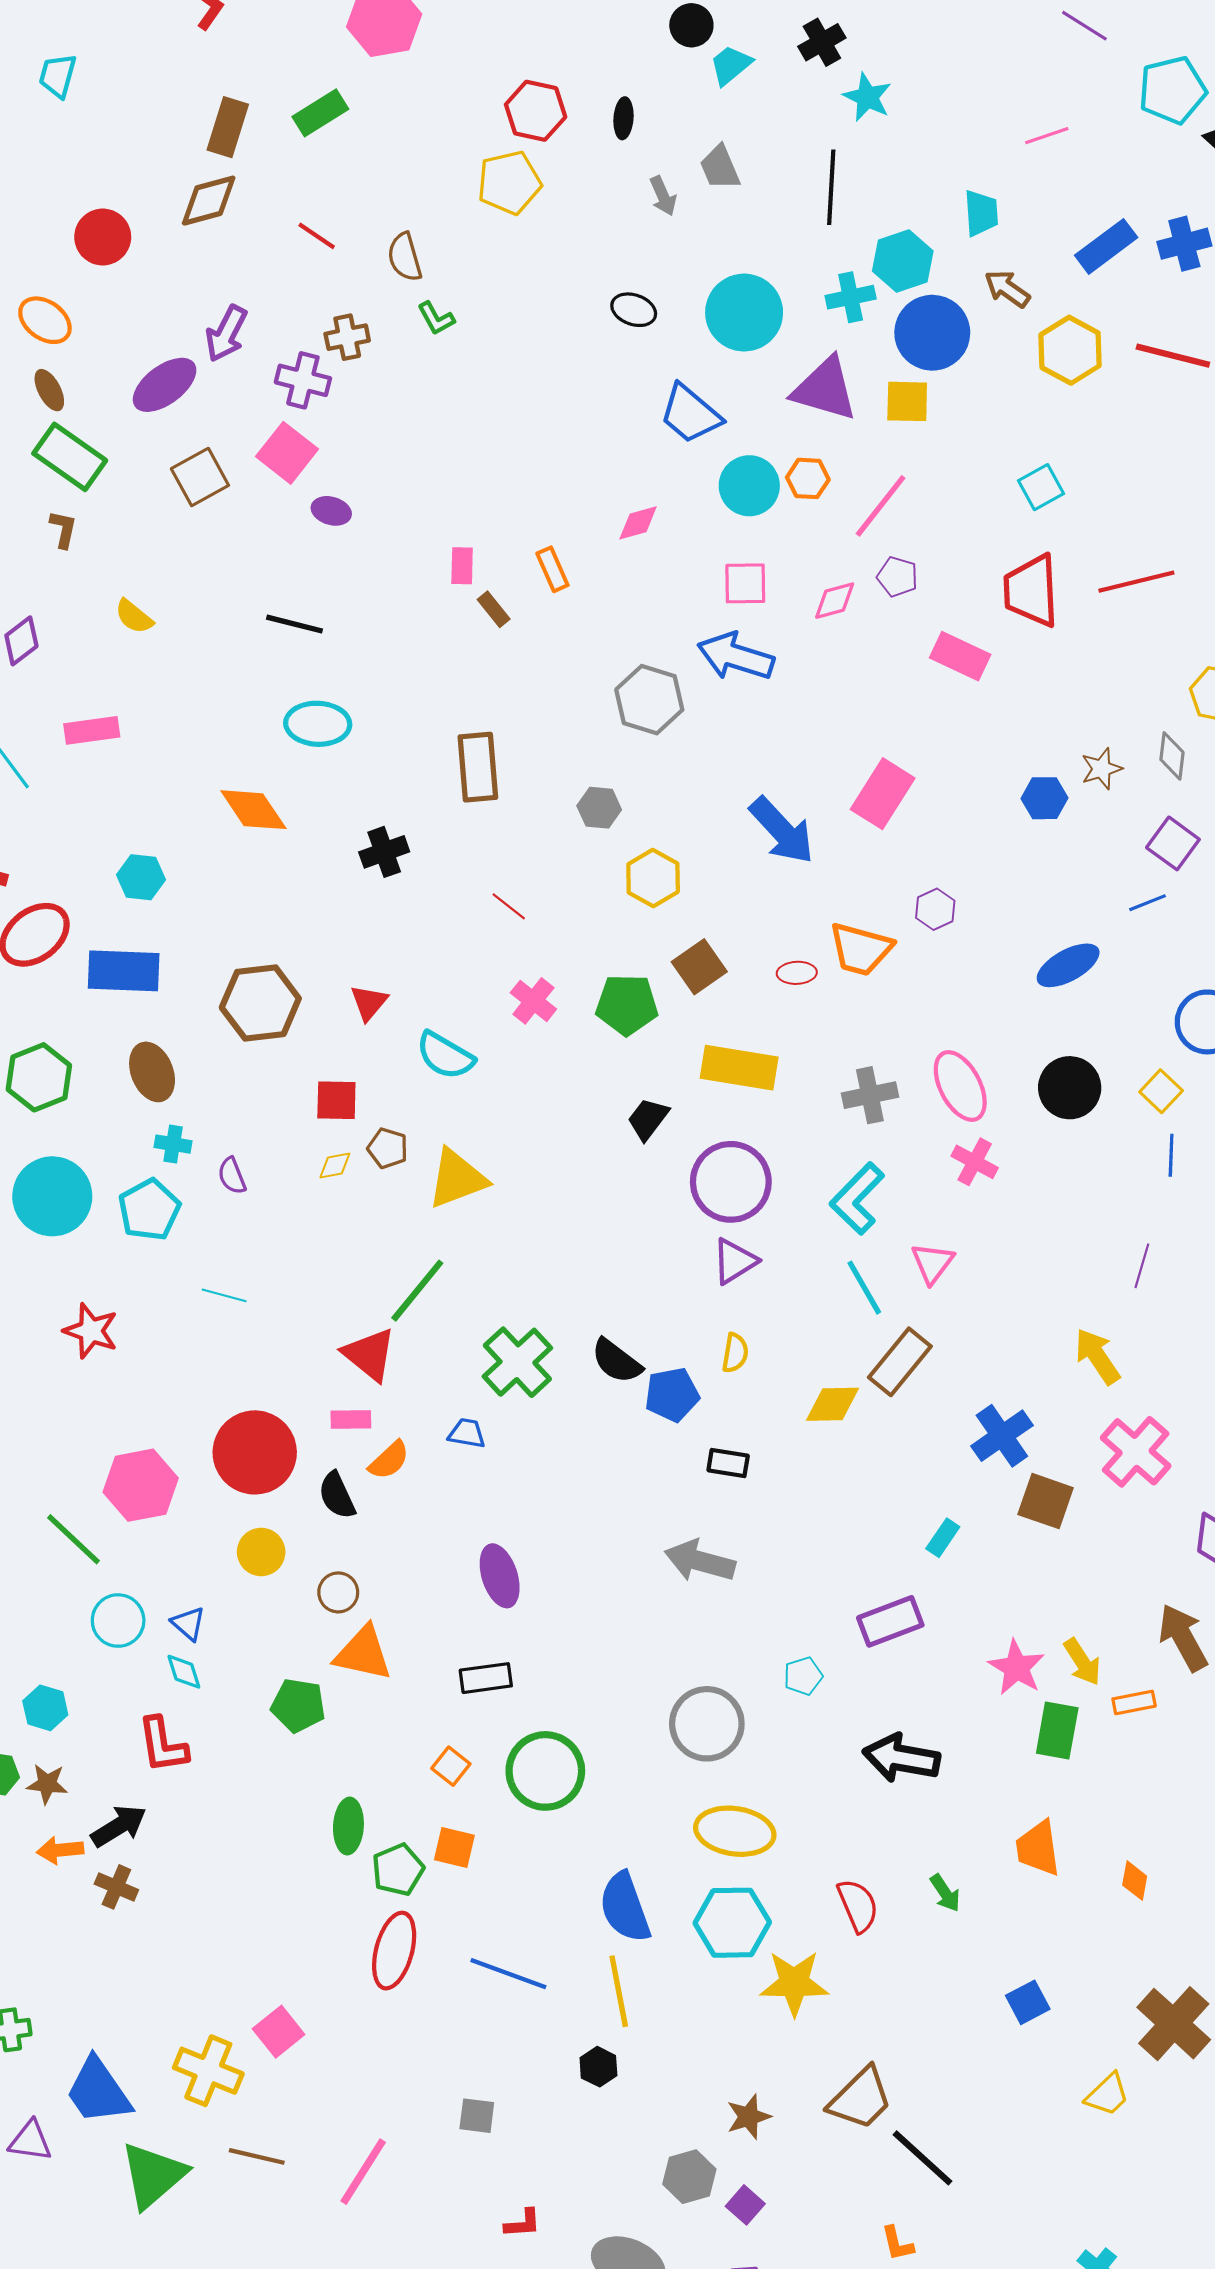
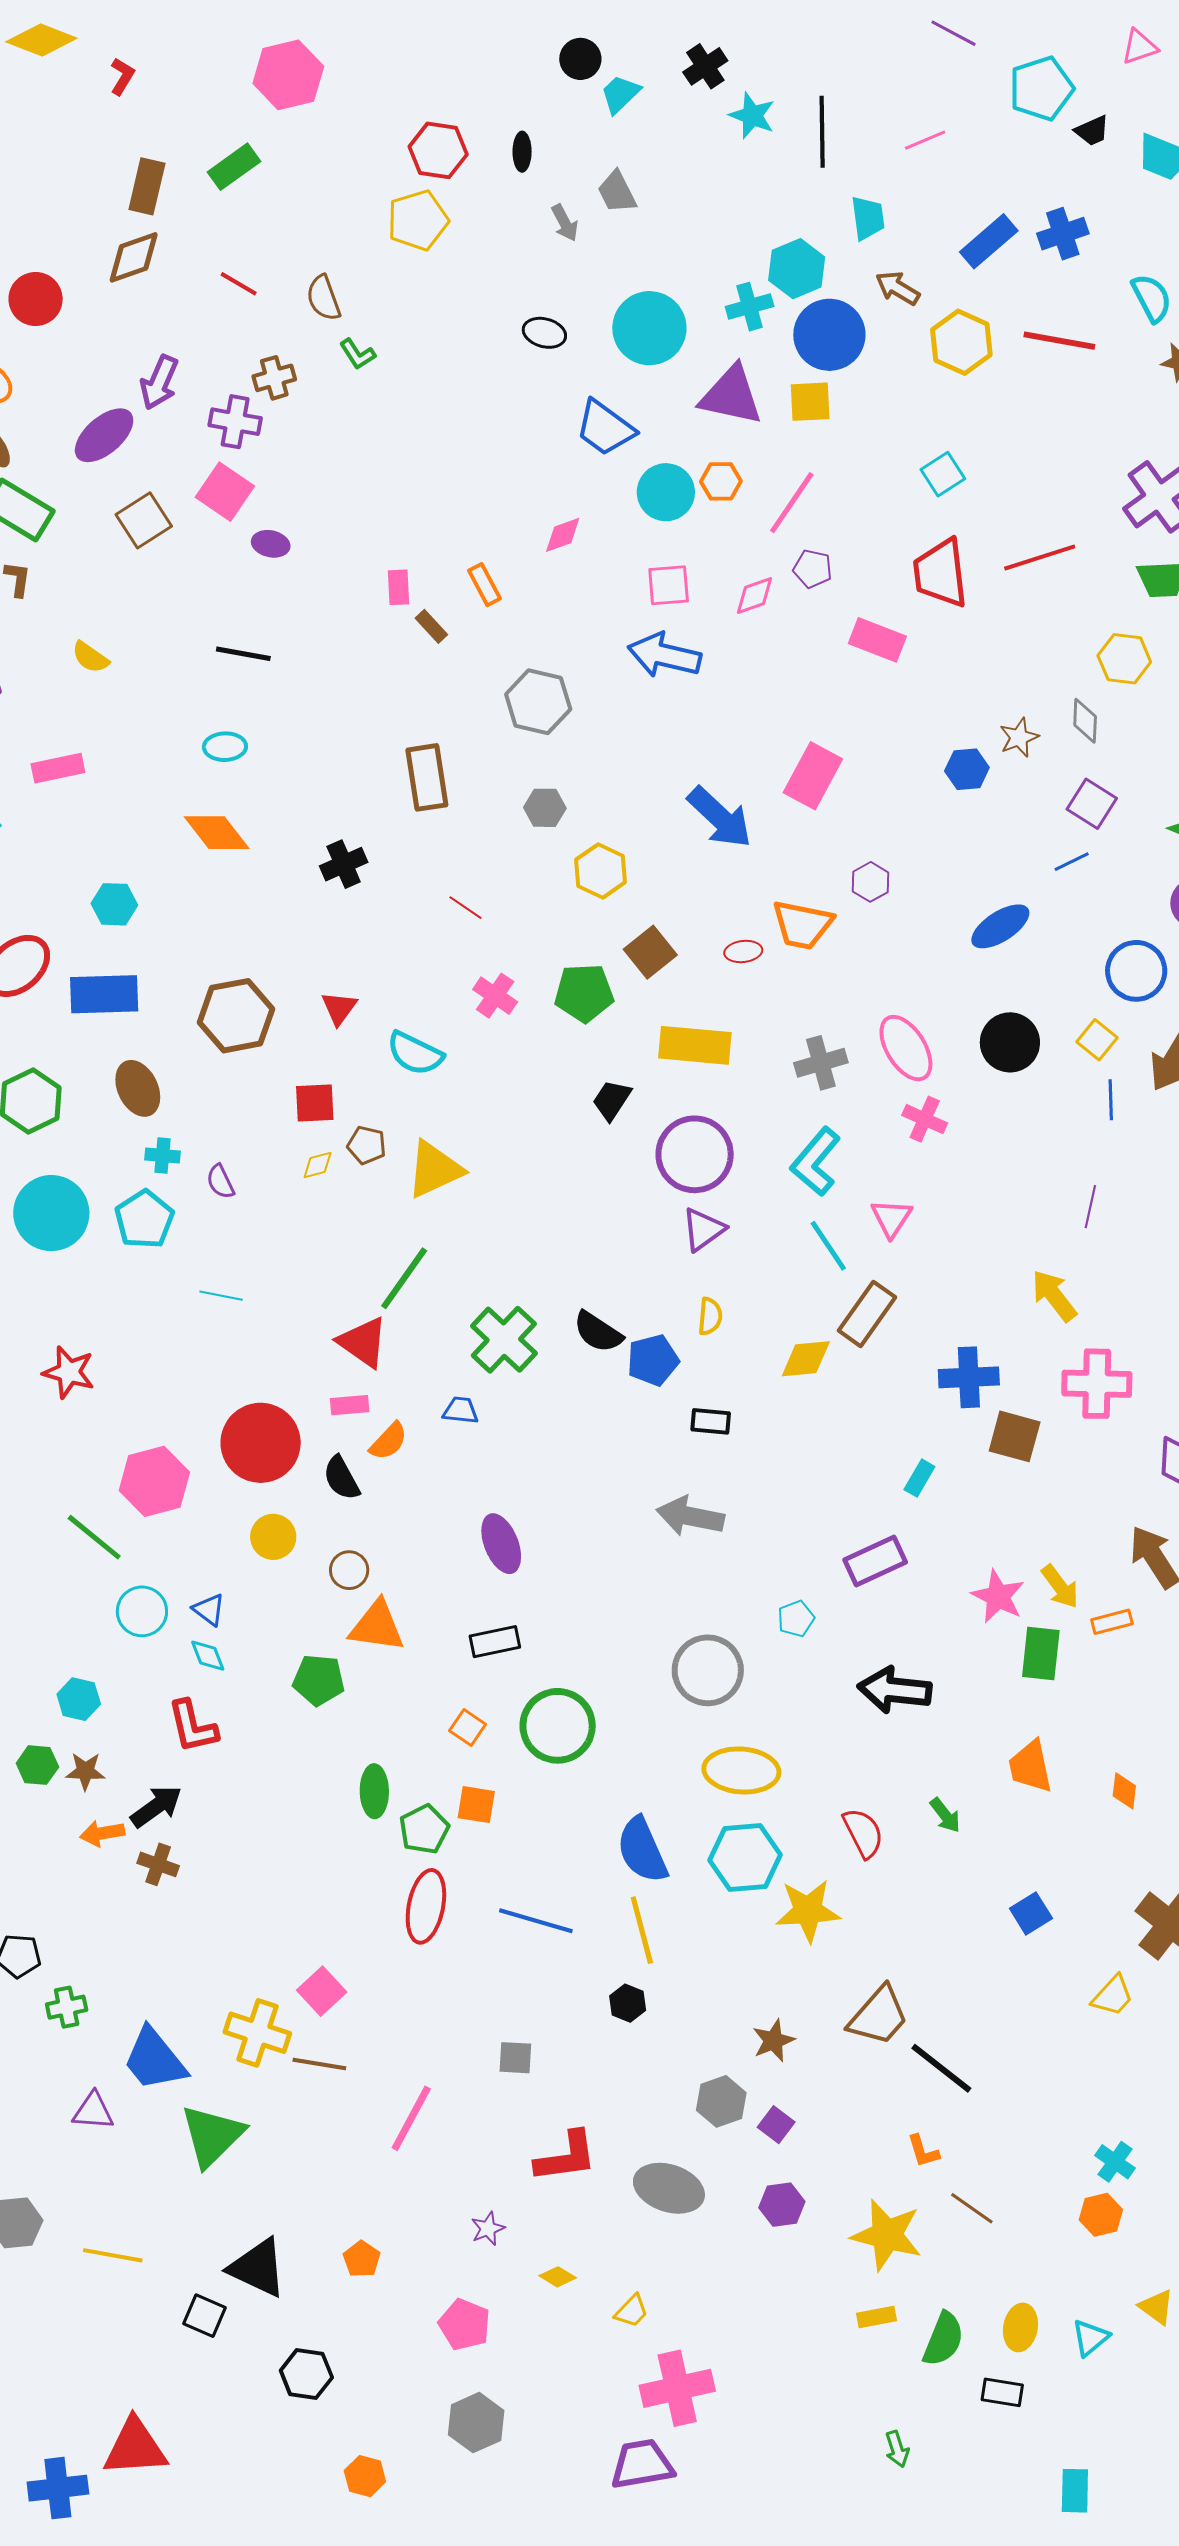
black line: (831, 187) -> (822, 132), moved
gray hexagon: (649, 700) -> (538, 702), moved
cyan ellipse: (318, 724) -> (225, 747), moved, size x0.7
red star: (91, 1331) -> (69, 1372), moved
blue cross: (1002, 1436) -> (969, 1377), turned 36
pink cross: (1136, 1452) -> (1097, 1384), turned -36
brown line: (257, 2156) -> (319, 2064), moved
red L-shape: (523, 2223) -> (566, 2157), size x1.8

